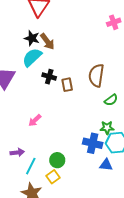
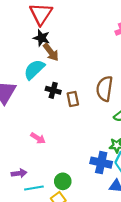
black star: (32, 38) -> (42, 38), moved
pink arrow: (35, 120) -> (38, 138), turned -104
cyan line: (31, 166) -> (34, 188), turned 54

